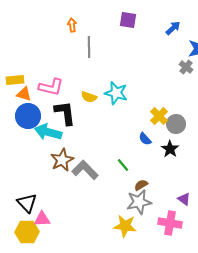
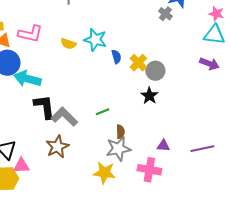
black L-shape: (65, 113) -> (44, 107), moved
blue semicircle: (145, 139) -> (116, 57), moved, turned -152
brown star: (62, 160) -> (57, 147), moved
green line: (123, 165) -> (102, 112), turned -72
brown semicircle: (141, 185) -> (120, 132), turned 120
purple triangle: (184, 199) -> (163, 146), turned -32

